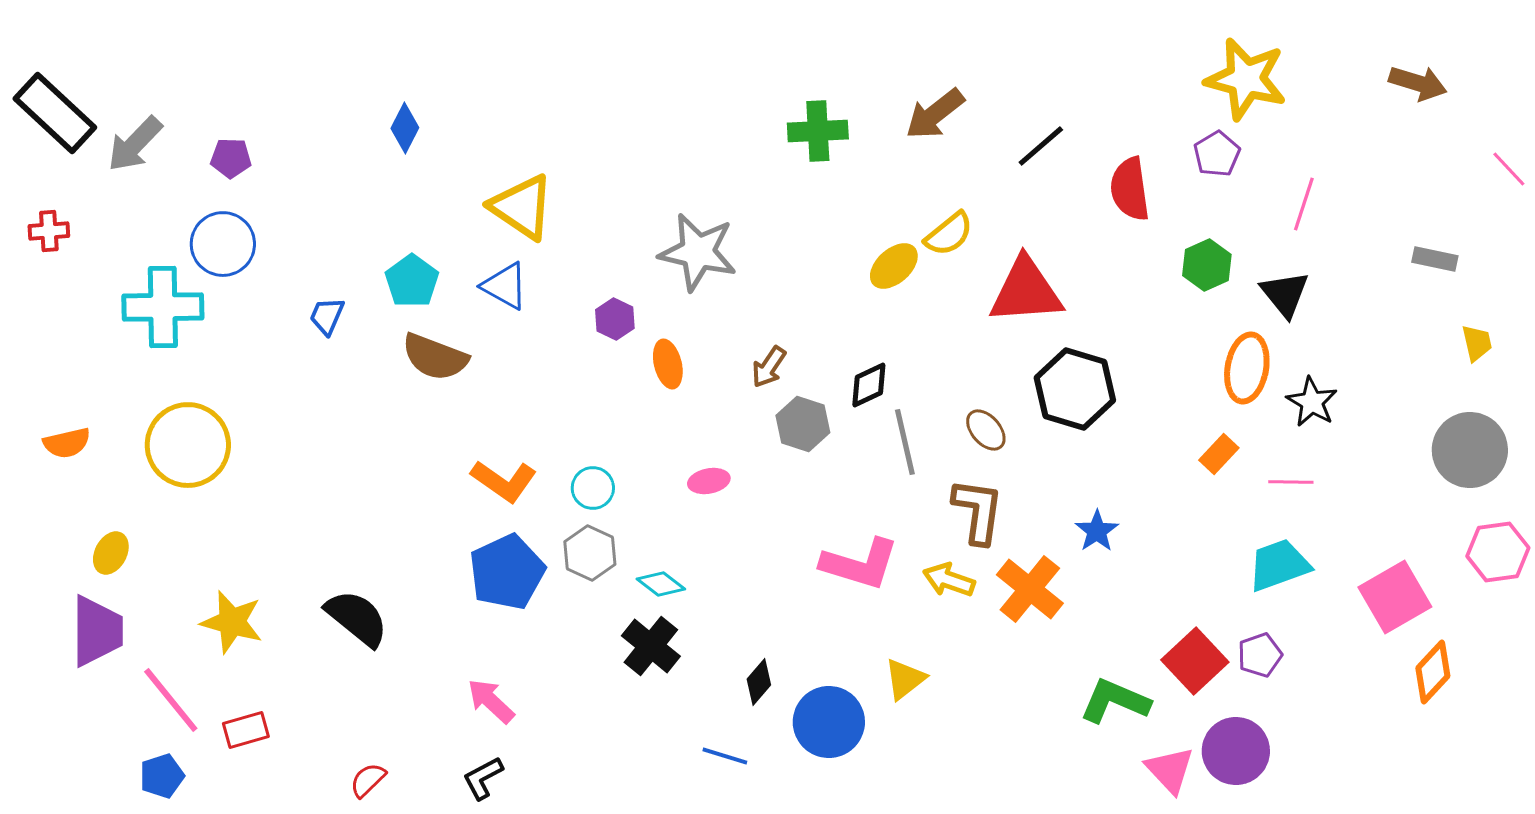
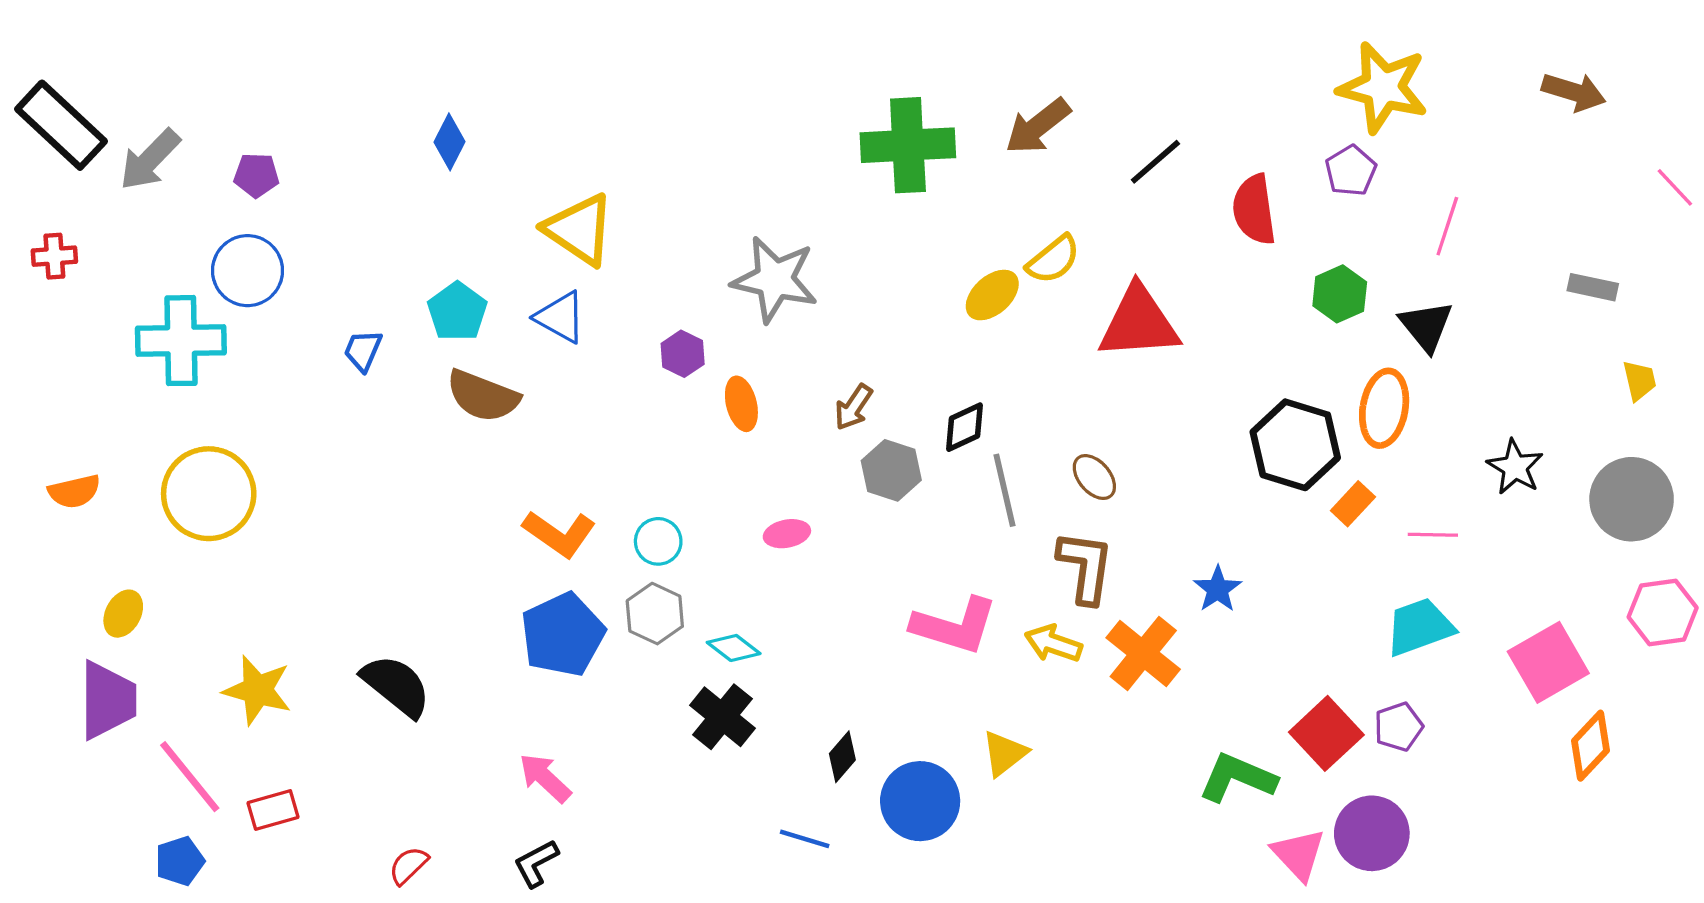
green cross: (818, 131) -> (908, 145), size x1.4
black hexagon: (1075, 389) -> (1295, 445), moved
black star: (1312, 402) -> (1515, 467), moved

